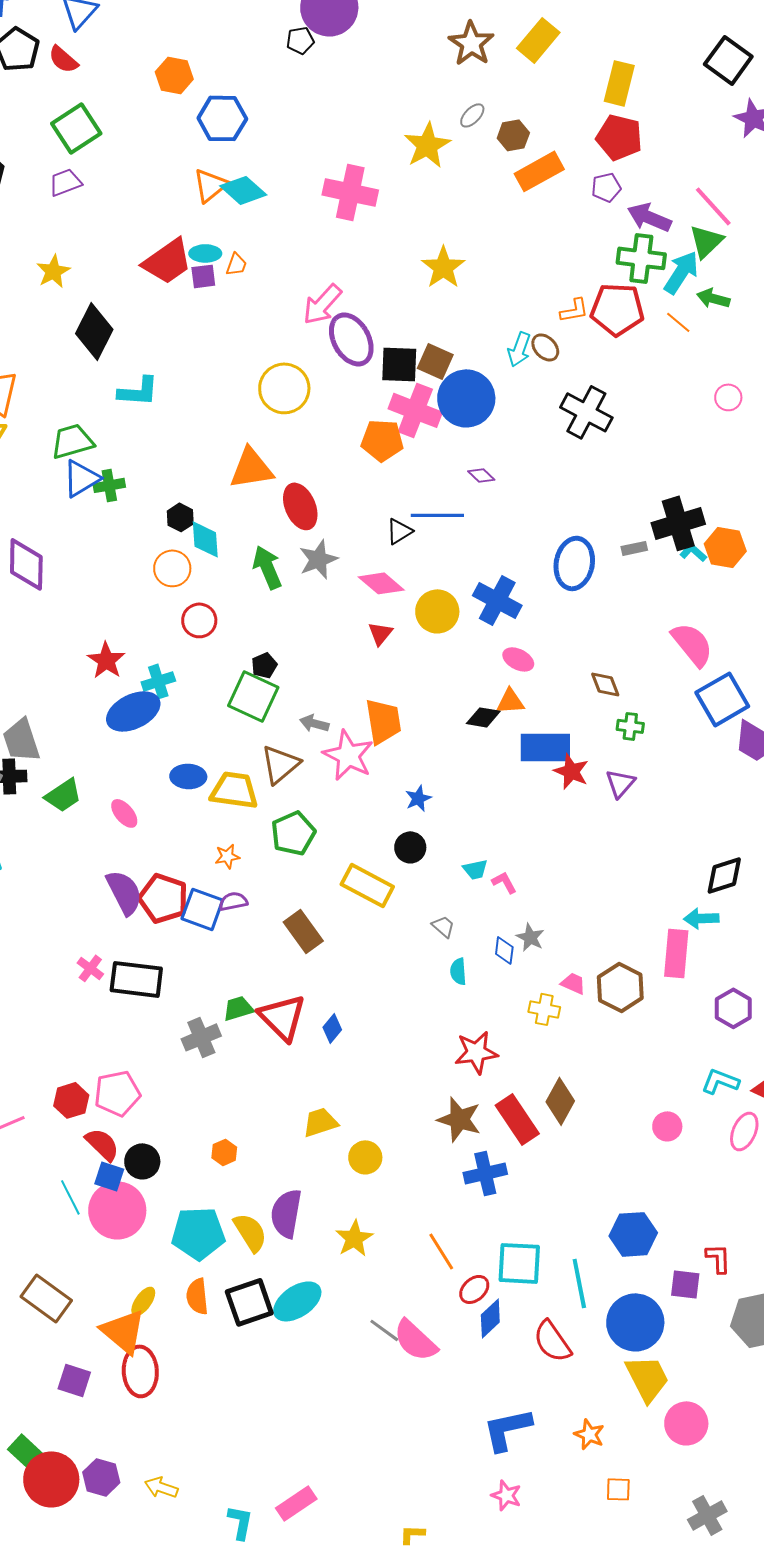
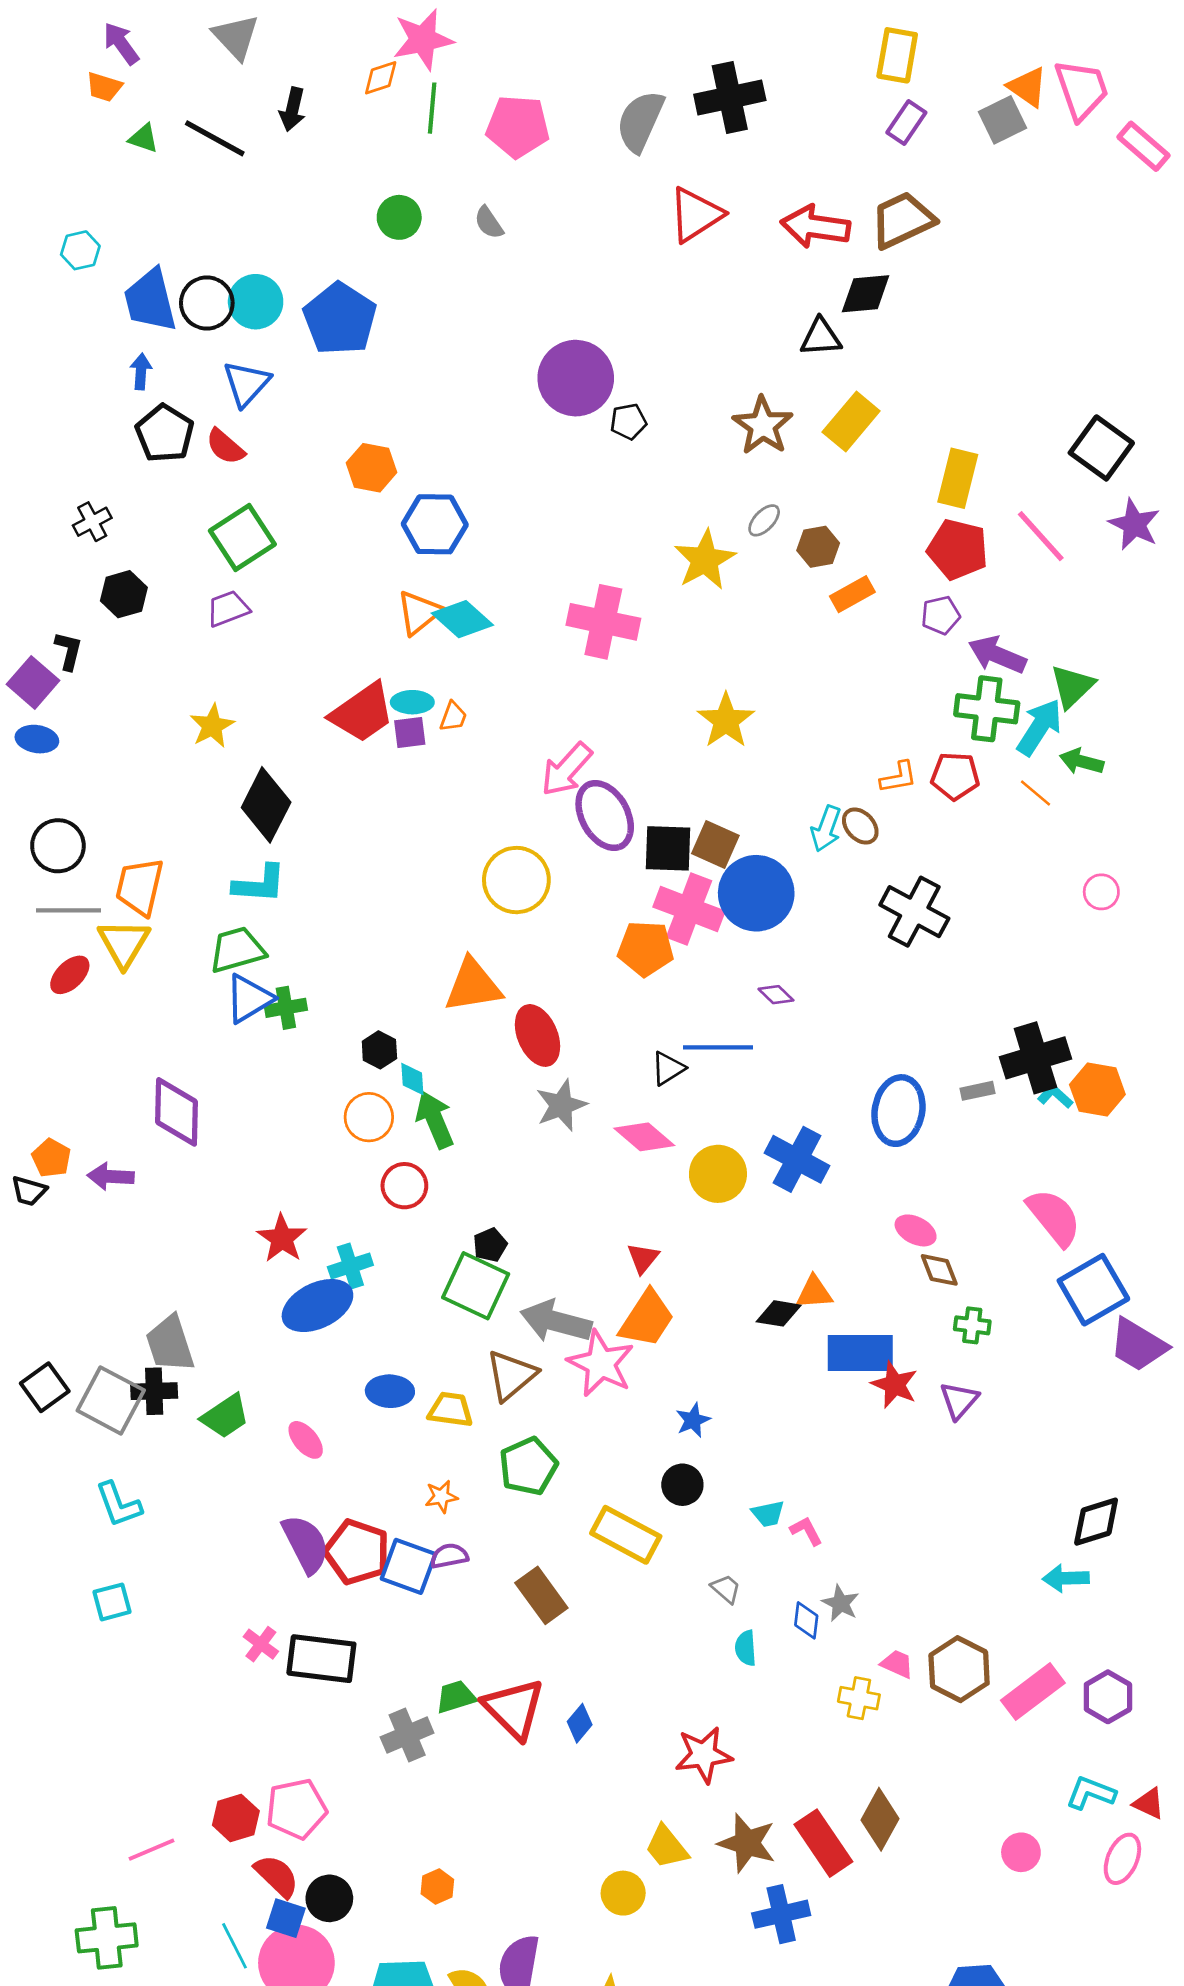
black pentagon: (300, 40) -> (628, 422), moved
orange rectangle: (539, 171) -> (852, 594), size x0.7
pink line: (713, 206) -> (1041, 536), moved
red pentagon: (617, 309) -> (955, 776), size x0.7
cyan L-shape: (138, 391) -> (260, 884), moved
cyan diamond: (205, 539) -> (412, 1079), size x0.7
green arrow: (267, 567) -> (435, 1120), moved
red triangle: (380, 633) -> (643, 1258), moved
pink ellipse: (518, 659) -> (916, 1230), moved
orange trapezoid: (383, 721) -> (647, 1319), turned 42
gray arrow: (314, 723) -> (556, 1321), size x1.8
yellow trapezoid: (234, 790) -> (451, 1410), size x0.7
pink rectangle: (676, 953) -> (1033, 1692), moved, turned 48
red star: (476, 1052) -> (703, 1755), moved
yellow trapezoid: (320, 1122) -> (667, 1847), moved, turned -111

